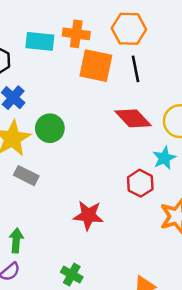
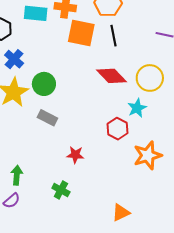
gray rectangle: (26, 176) -> (47, 118), moved
red star: (88, 215) -> (75, 155), size x0.7
green cross: (72, 275) -> (61, 190), moved

